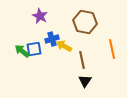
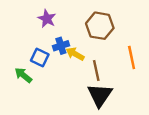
blue square: (34, 49) -> (40, 58), turned 35
green arrow: (22, 51) -> (23, 75), moved
black triangle: (85, 81) -> (100, 95), size x1.6

